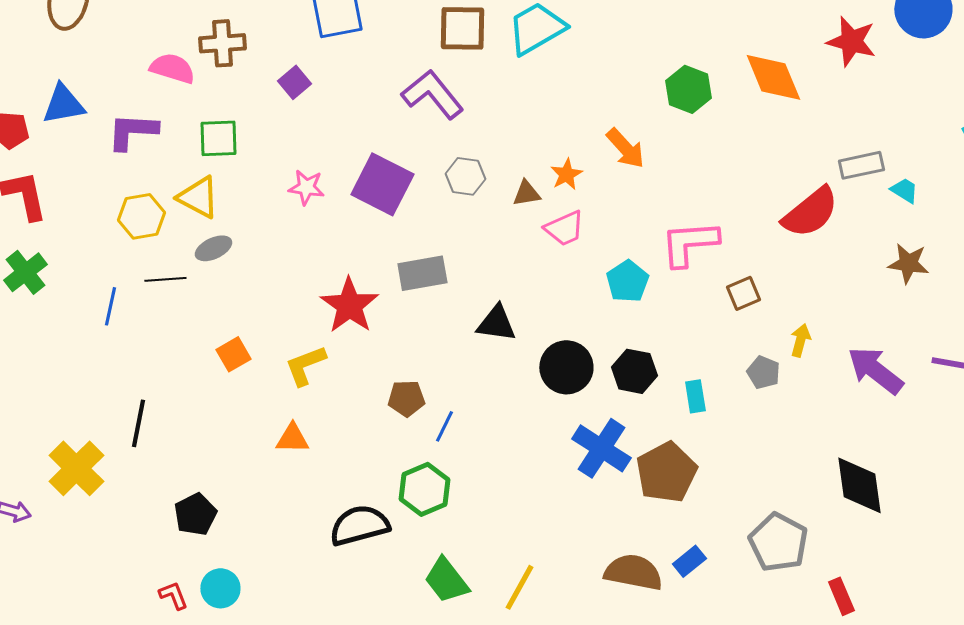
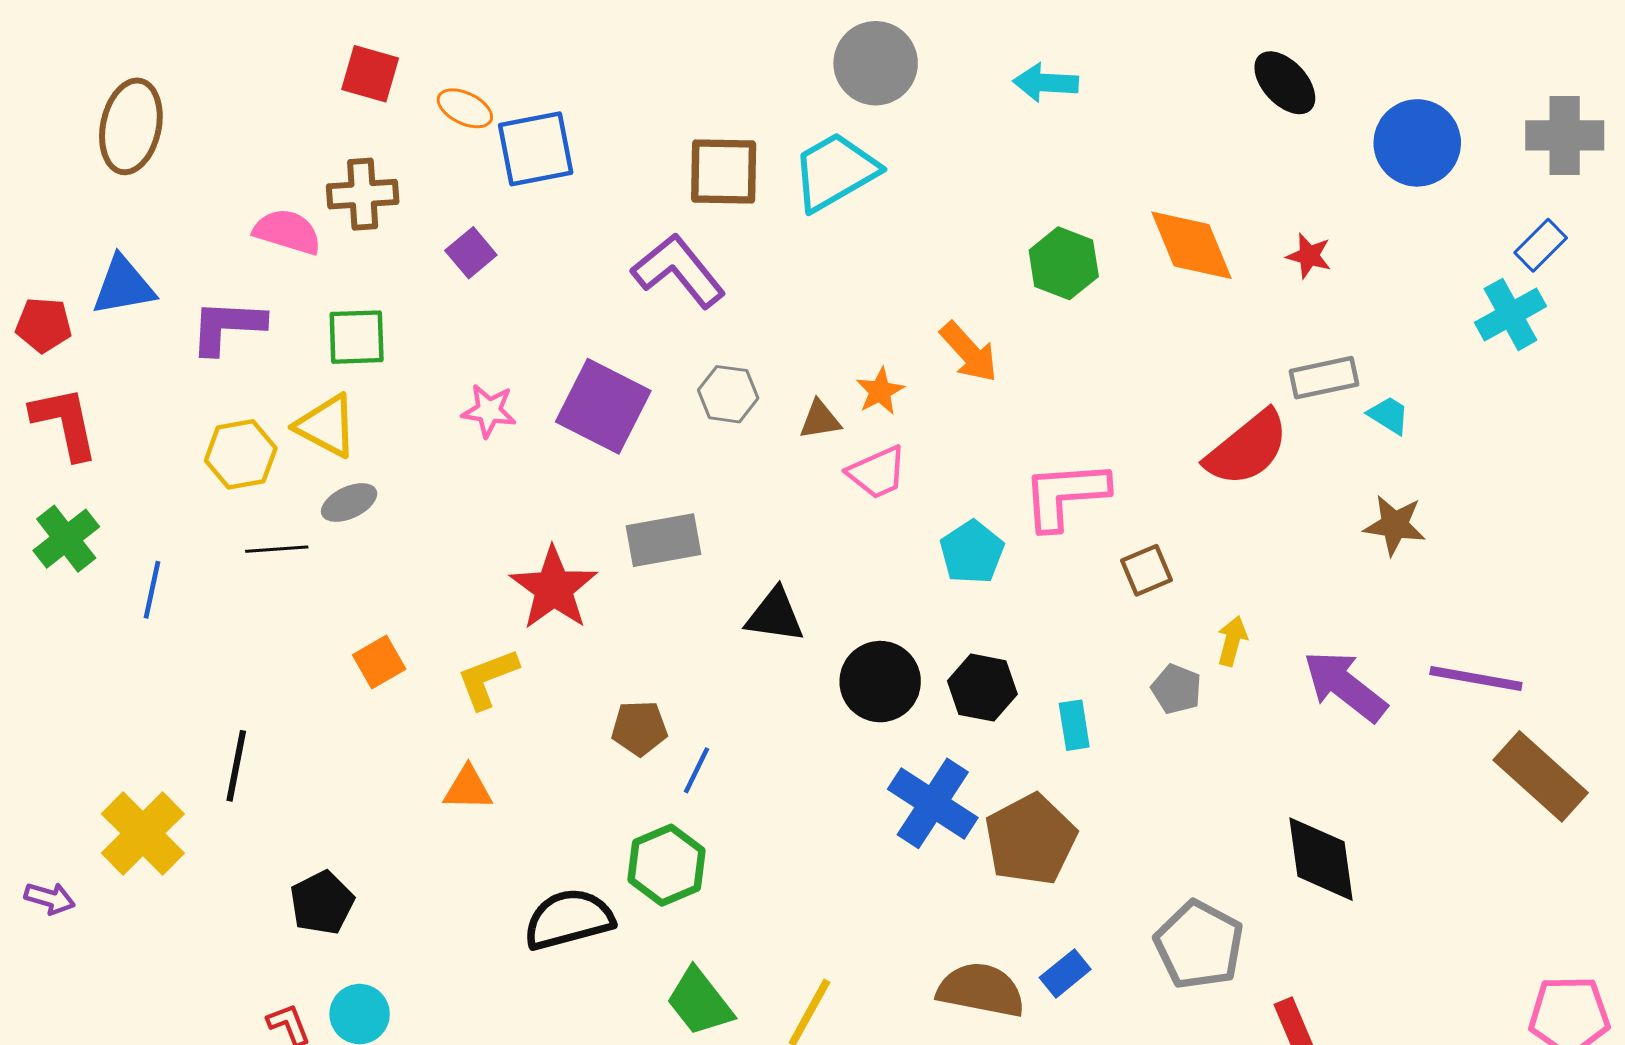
red star: (851, 41) -> (1309, 256), moved, size x0.6
blue line: (110, 306) -> (152, 590), moved

